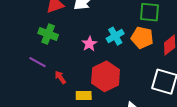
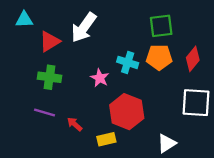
cyan cross: (115, 36) -> (128, 62), turned -30

